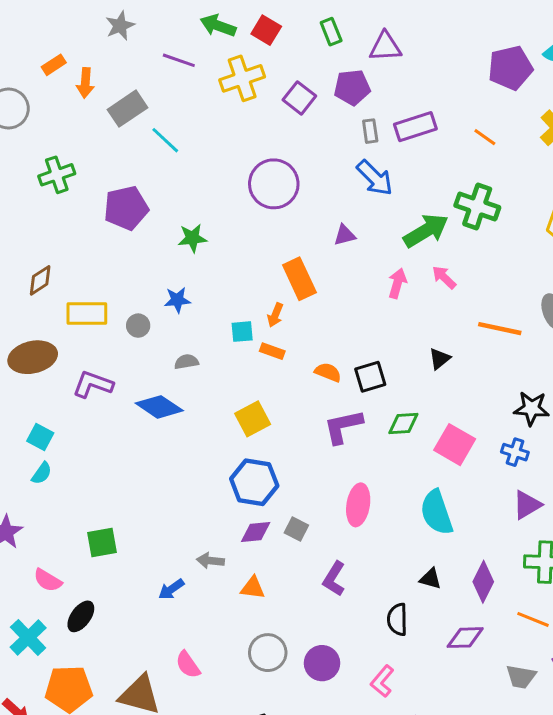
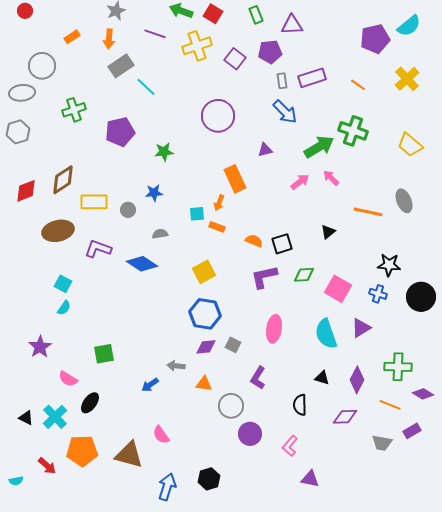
orange arrow: (85, 83) -> (109, 39), moved
brown diamond: (40, 280) -> (63, 180), size x1.4
pink arrow: (397, 283) -> (300, 182), turned 36
purple triangle: (527, 505) -> (361, 328), moved
gray circle: (268, 653) -> (231, 406), moved

